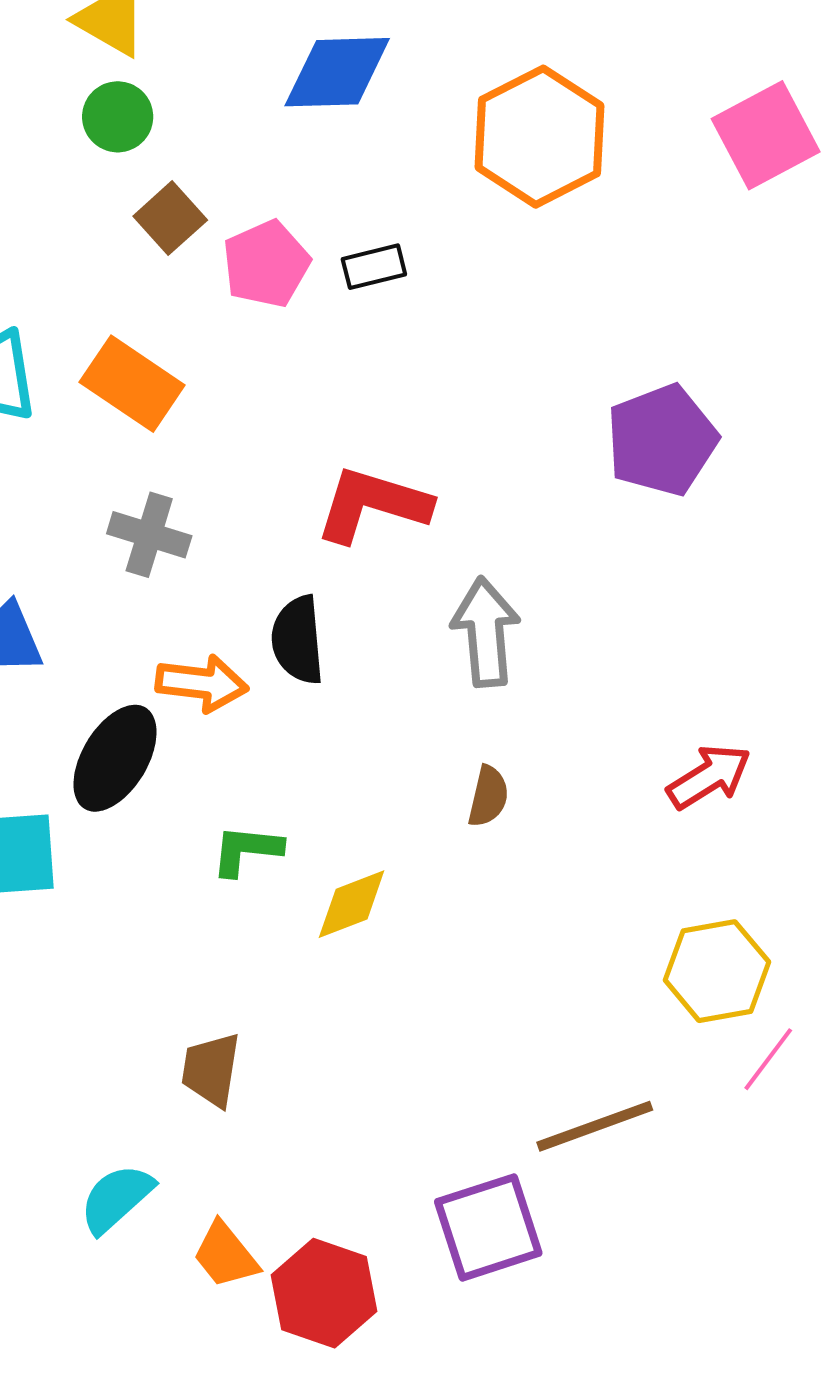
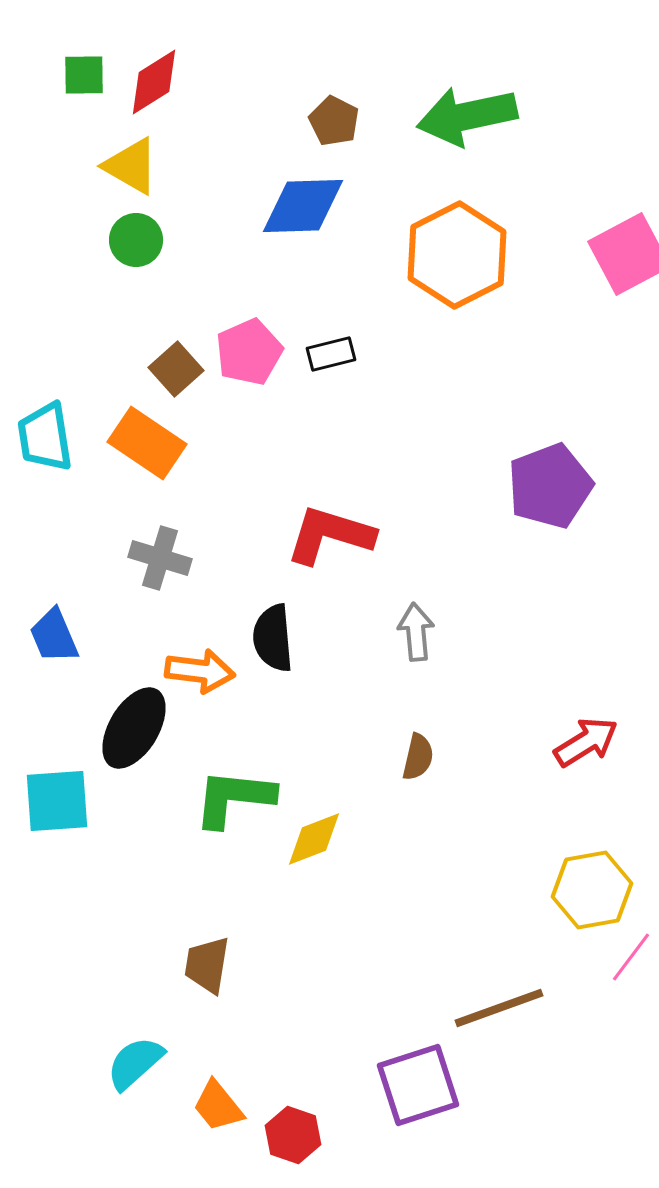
brown square: (170, 218) -> (176, 369), moved
gray arrow: (486, 632) -> (416, 632), size x0.7
green L-shape: (246, 850) -> (234, 798), size x1.5
red hexagon: (324, 1293) -> (293, 1135), size x0.7

